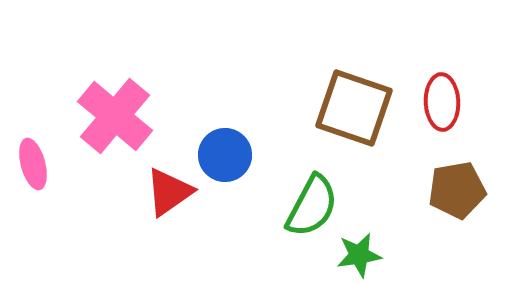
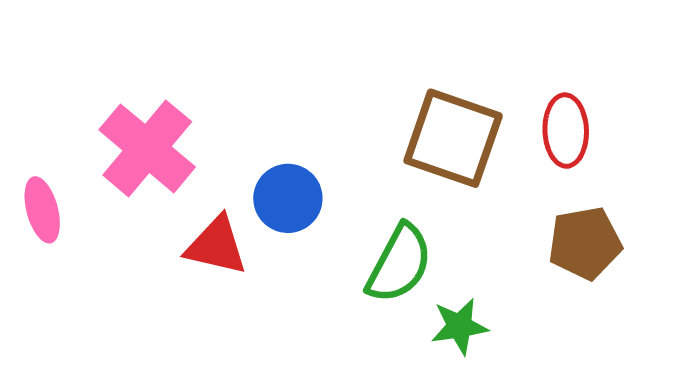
red triangle: (169, 192) -> (216, 246), turned 48

